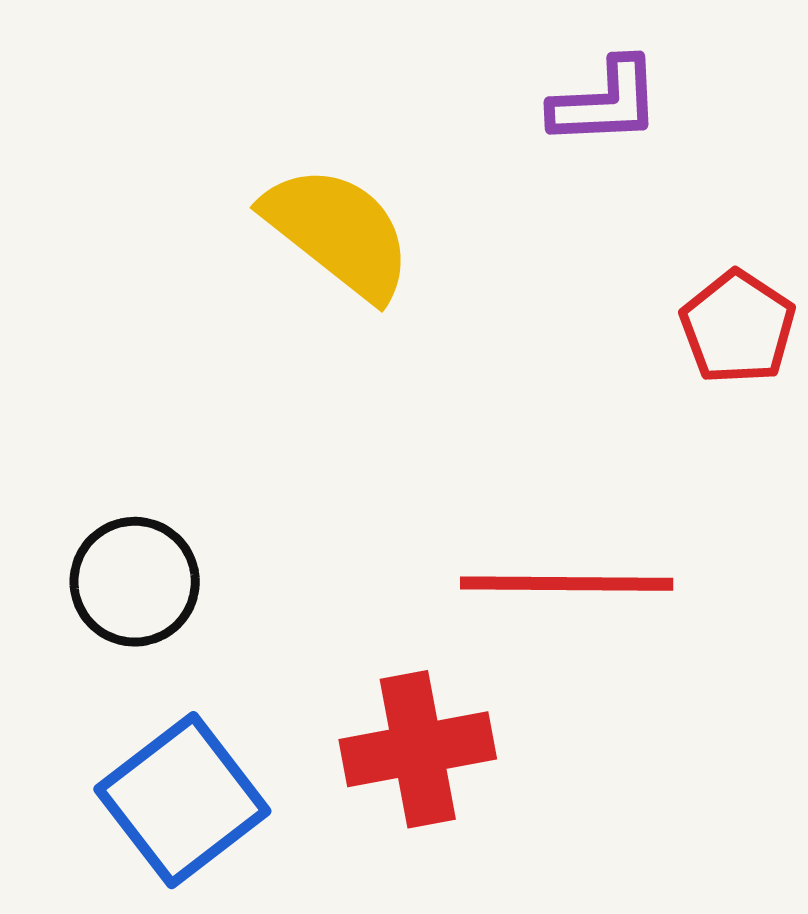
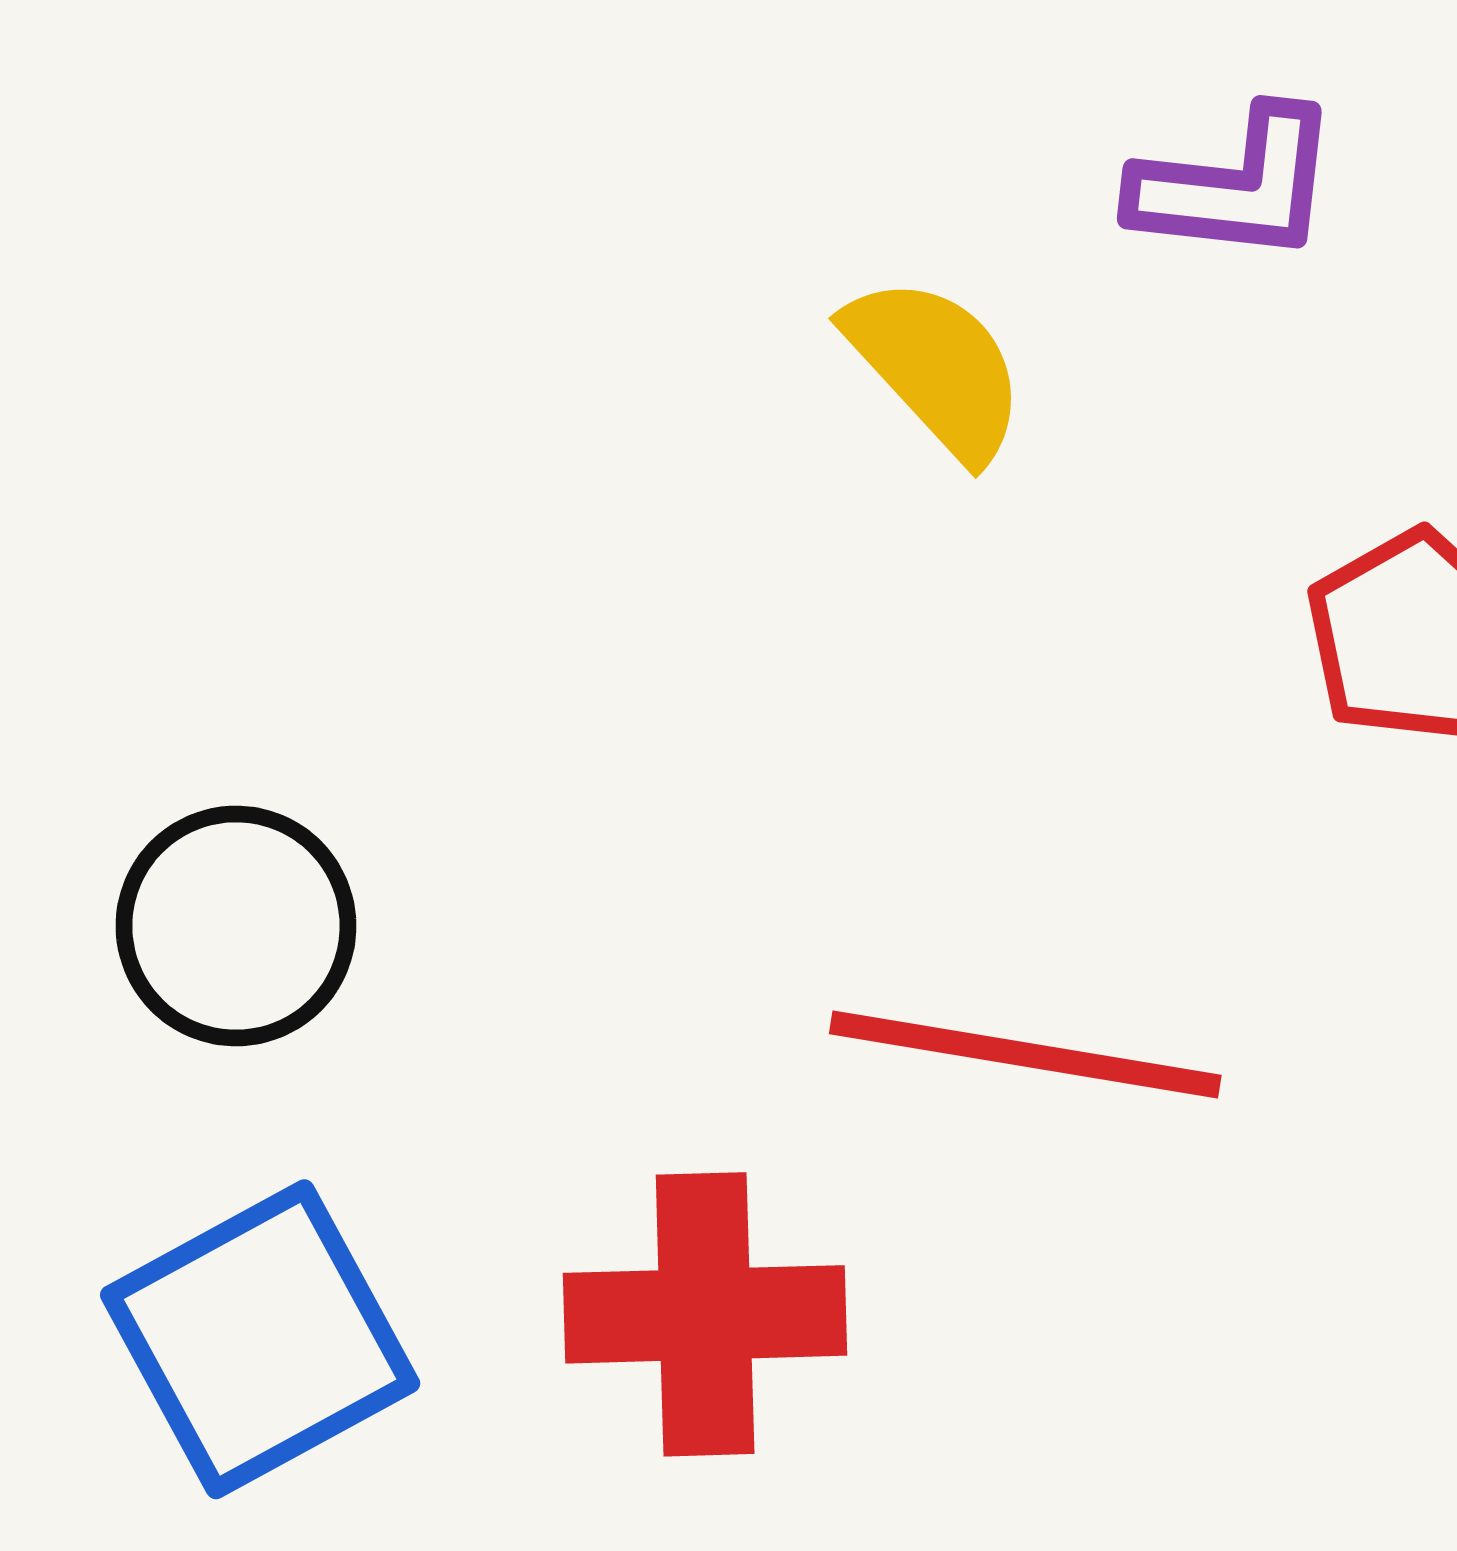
yellow semicircle: (338, 232) -> (936, 367), moved, size x0.7

